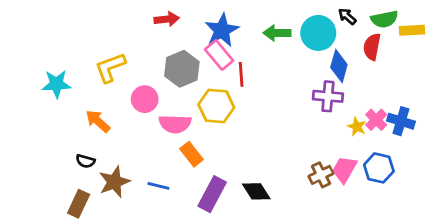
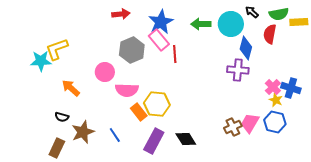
yellow L-shape: (110, 67) -> (57, 49), moved
yellow hexagon: (216, 106) -> (157, 104), moved
yellow star: (357, 127) -> (276, 100), moved
blue line: (158, 186) -> (115, 135), turned 42

